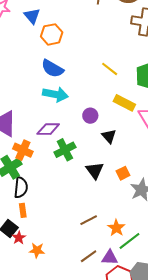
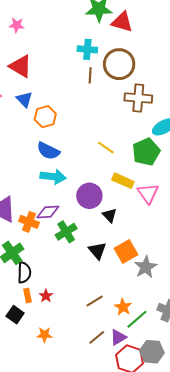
purple circle: (90, 116) -> (89, 196), size x1.6
orange cross: (23, 150) -> (29, 222), moved
orange square: (123, 173) -> (126, 252), size x1.6
red star: (19, 238) -> (46, 296), moved
purple triangle: (110, 258) -> (118, 337), turned -30

